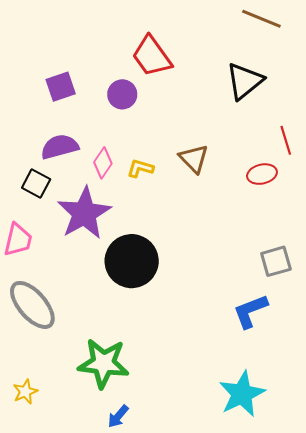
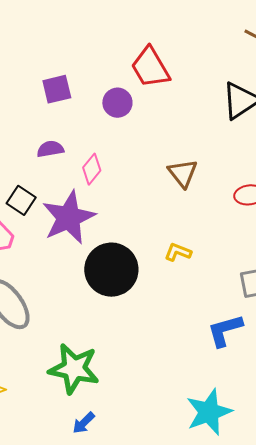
purple semicircle: (60, 147) -> (50, 149), size x0.7
yellow L-shape: (140, 168) -> (178, 252), moved
black square: (36, 183) -> (21, 200), moved

